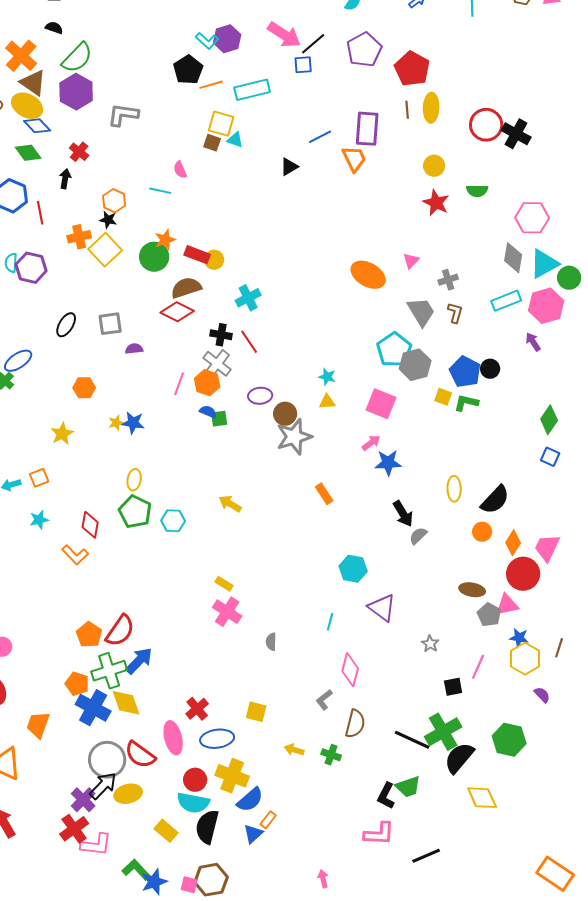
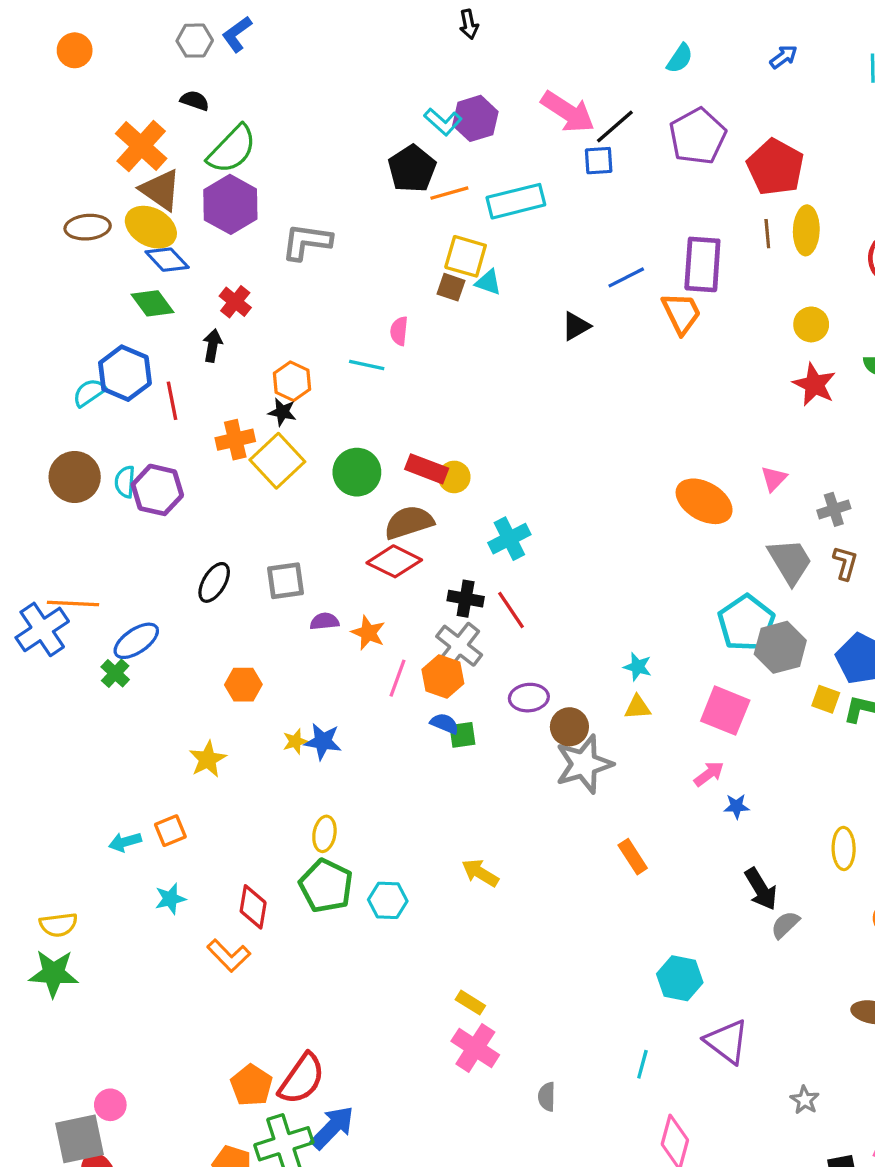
pink semicircle: (180, 170) -> (399, 331), turned 30
orange star: (165, 240) -> (368, 633), moved, turned -30
blue star: (388, 463) -> (737, 806), size x0.6

